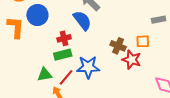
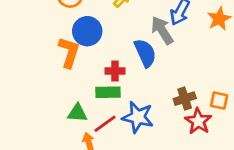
orange L-shape: (16, 27) -> (69, 52), moved
brown cross: (118, 46) -> (185, 99), turned 35

